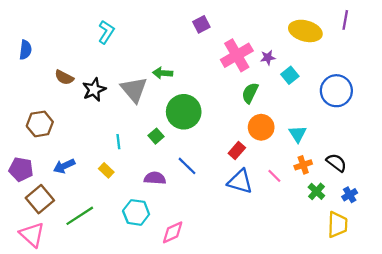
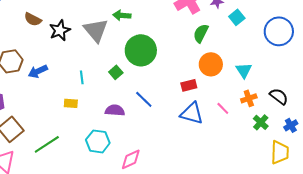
red rectangle: (237, 150) -> (189, 85), turned 35
blue arrow: (64, 166) -> (38, 71), moved
yellow rectangle: (106, 170) -> (71, 103), turned -40

